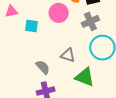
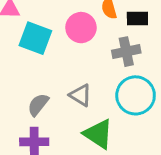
cyan square: (32, 26) -> (35, 38), size x1.5
gray semicircle: (43, 67) -> (38, 105), turned -112

